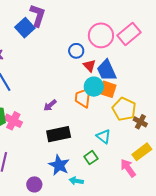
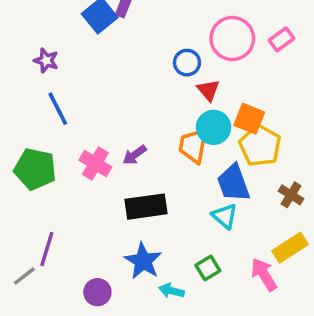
pink rectangle: (129, 34) -> (282, 39), size x0.6
blue trapezoid: (107, 70) -> (233, 183), moved
orange square: (108, 89) -> (249, 119), moved
yellow pentagon: (124, 109) -> (260, 146), moved
pink cross: (13, 121) -> (95, 163), moved
green square: (91, 158) -> (208, 268), moved

